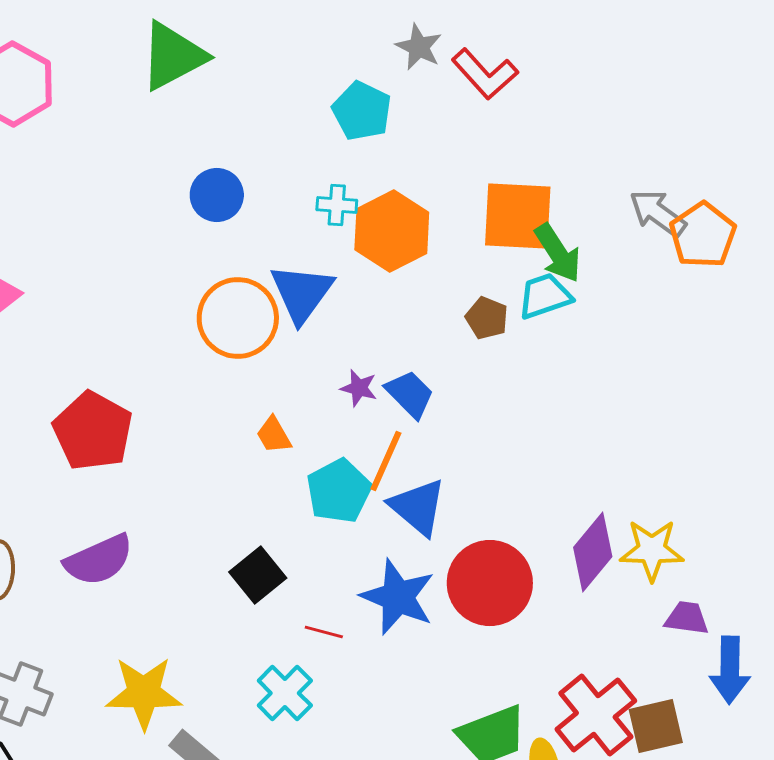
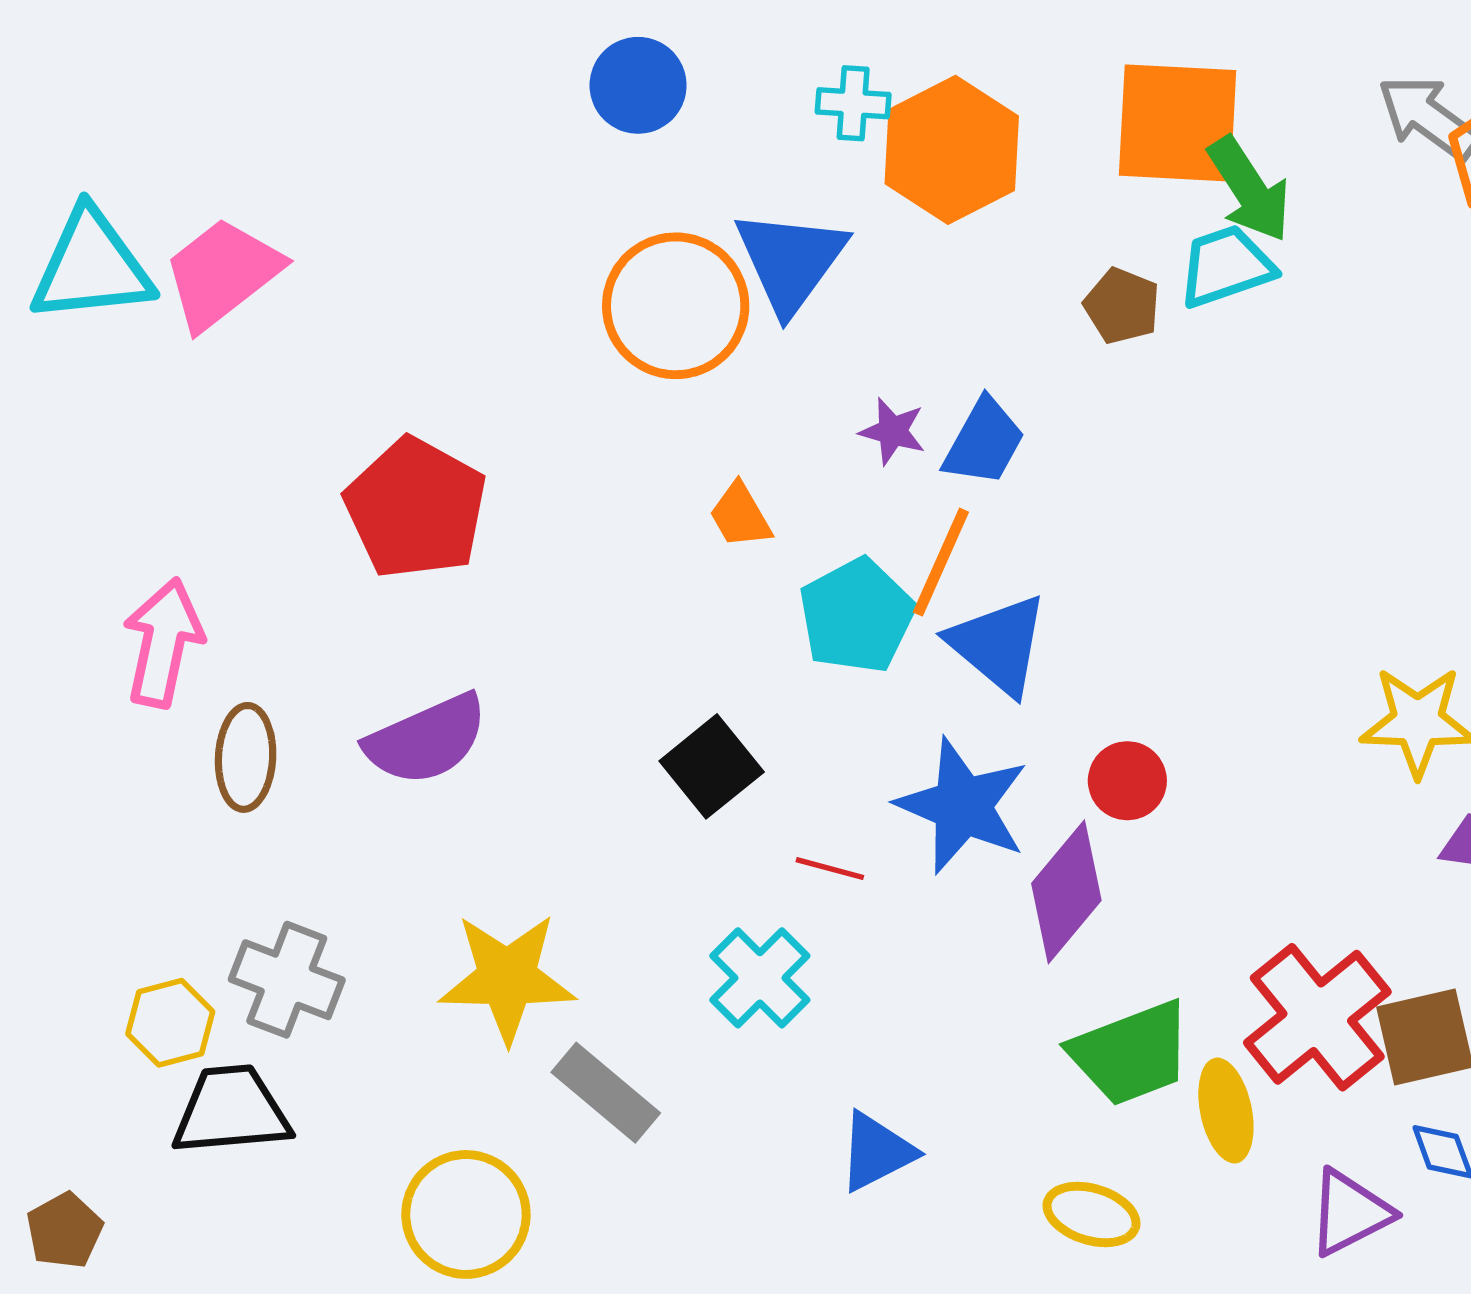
blue trapezoid: (410, 394) -> (984, 442), turned 74
purple diamond: (593, 552) -> (1066, 892), moved
red circle: (490, 583) -> (1127, 781), size x0.5

